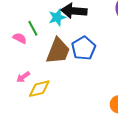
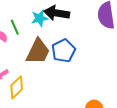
yellow diamond: (39, 89) -> (17, 87), turned -35

